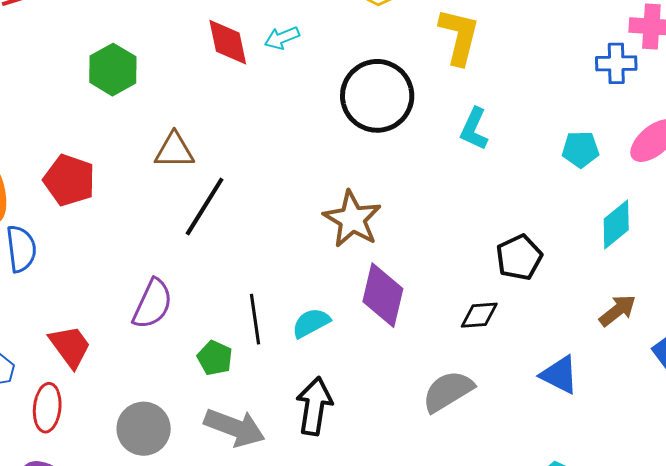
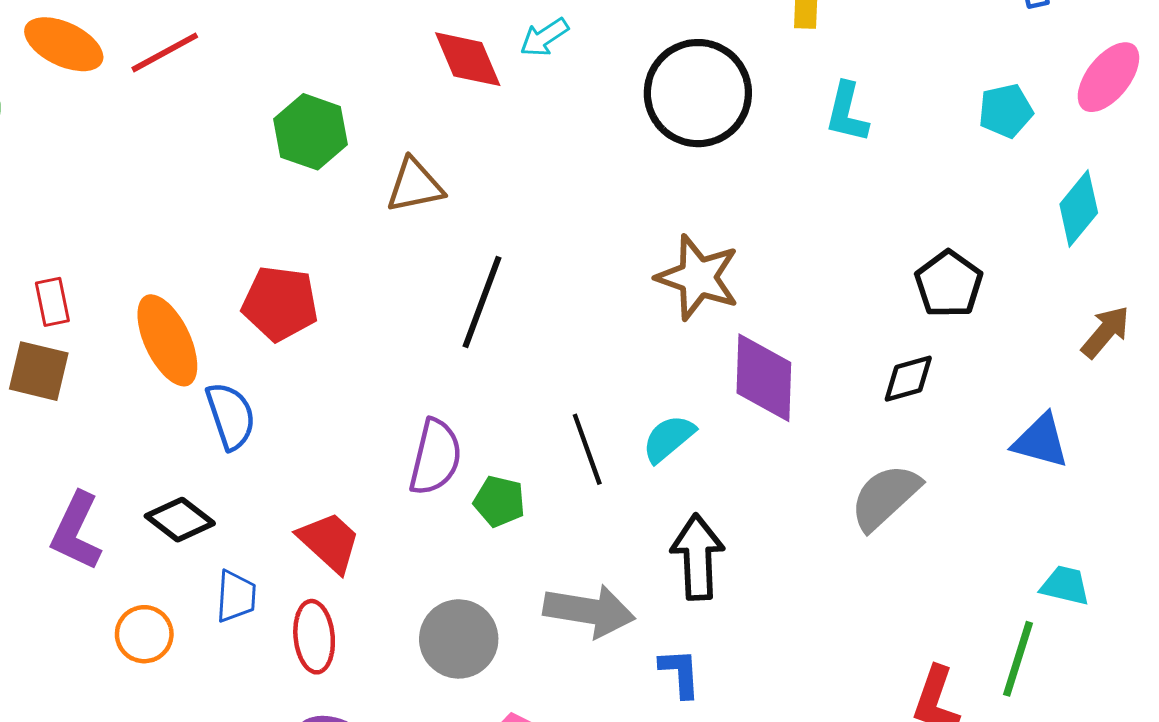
brown triangle: (174, 151) -> (415, 186), moved
green pentagon: (215, 358) -> (499, 501), moved

